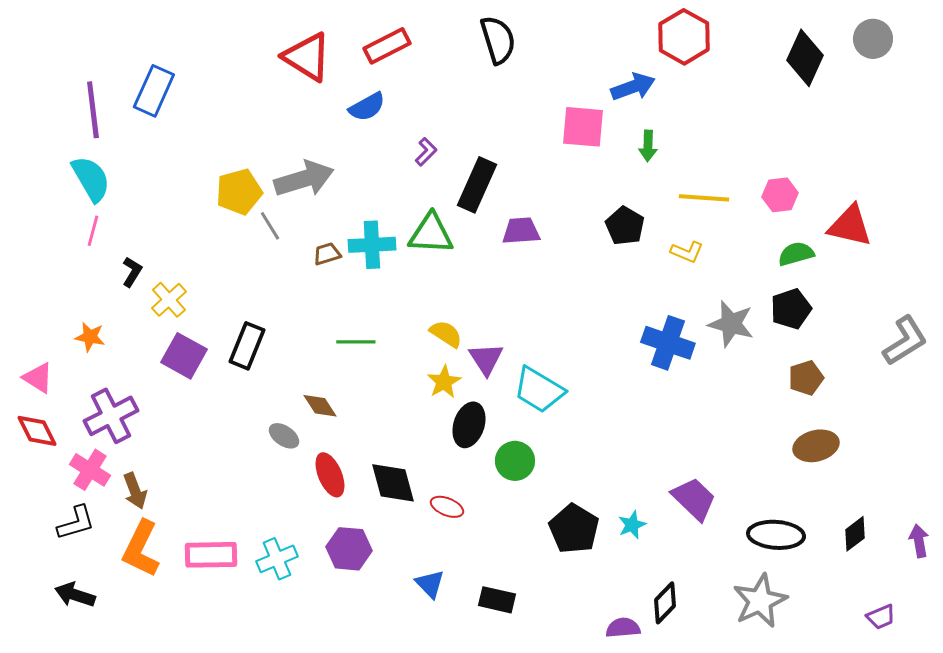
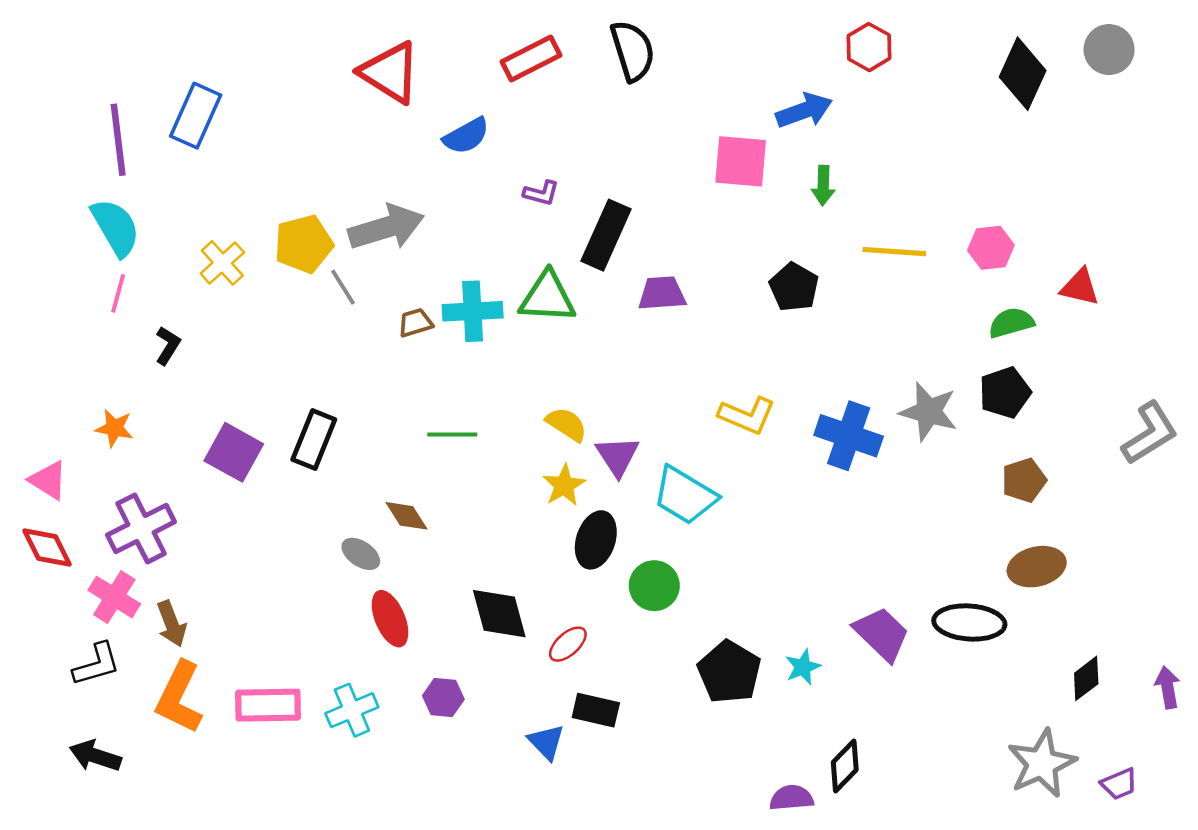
red hexagon: (684, 37) -> (869, 47), size x0.7
red rectangle: (387, 46) -> (531, 58), moved
purple L-shape: (426, 152) -> (541, 193), turned 60
red triangle: (850, 226) -> (1080, 287), size x0.7
yellow L-shape: (687, 252) -> (747, 415), moved, size x1.4
yellow cross: (169, 300) -> (222, 263), moved
red ellipse: (330, 475) -> (390, 619), moved
red ellipse: (447, 507) -> (568, 644), turned -64
black ellipse: (776, 535) -> (969, 622), moved
purple hexagon: (349, 549) -> (443, 697), size x0.7
black rectangle: (497, 600) -> (596, 710), moved
gray star: (760, 601) -> (1042, 764), moved

